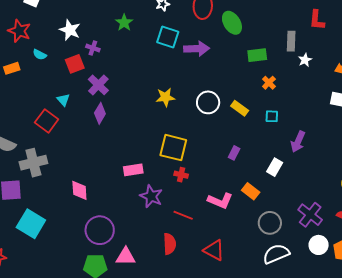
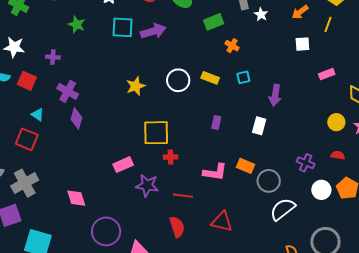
white star: (70, 30) -> (14, 47), moved
red square: (75, 64) -> (27, 81), moved, turned -30
orange rectangle: (251, 191) -> (245, 166), moved
purple cross: (310, 215) -> (306, 163), size x0.7

